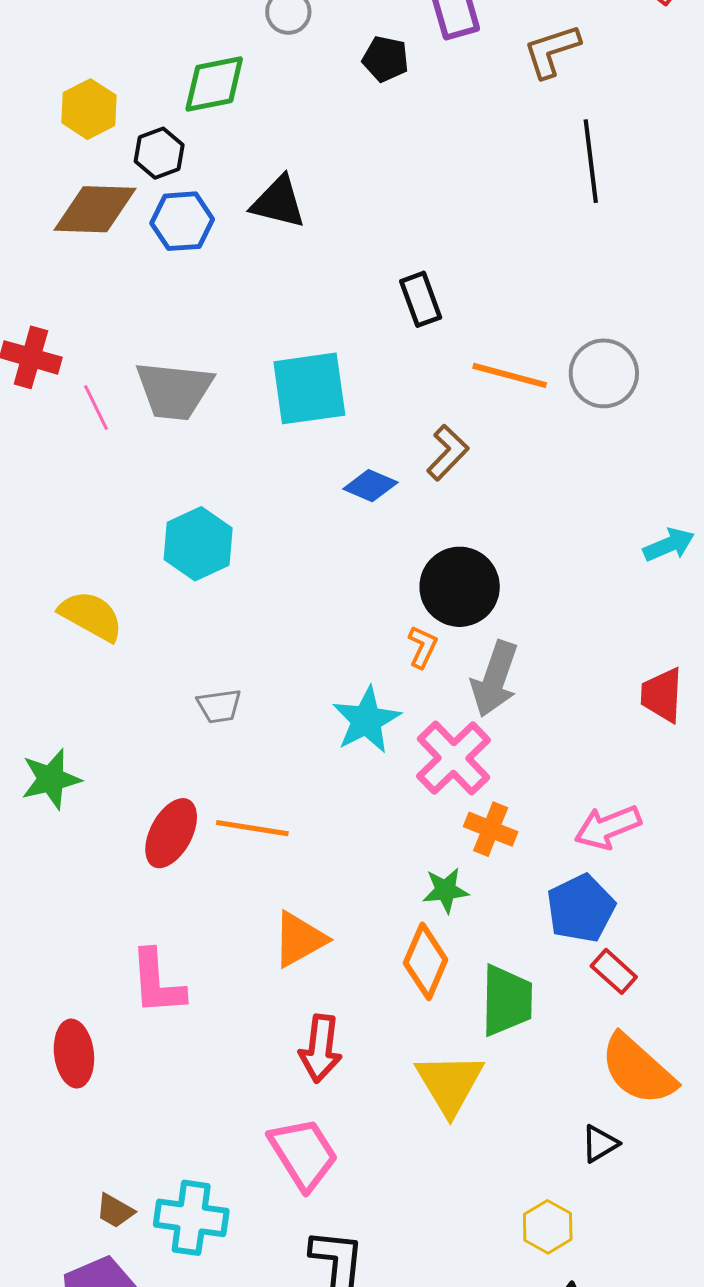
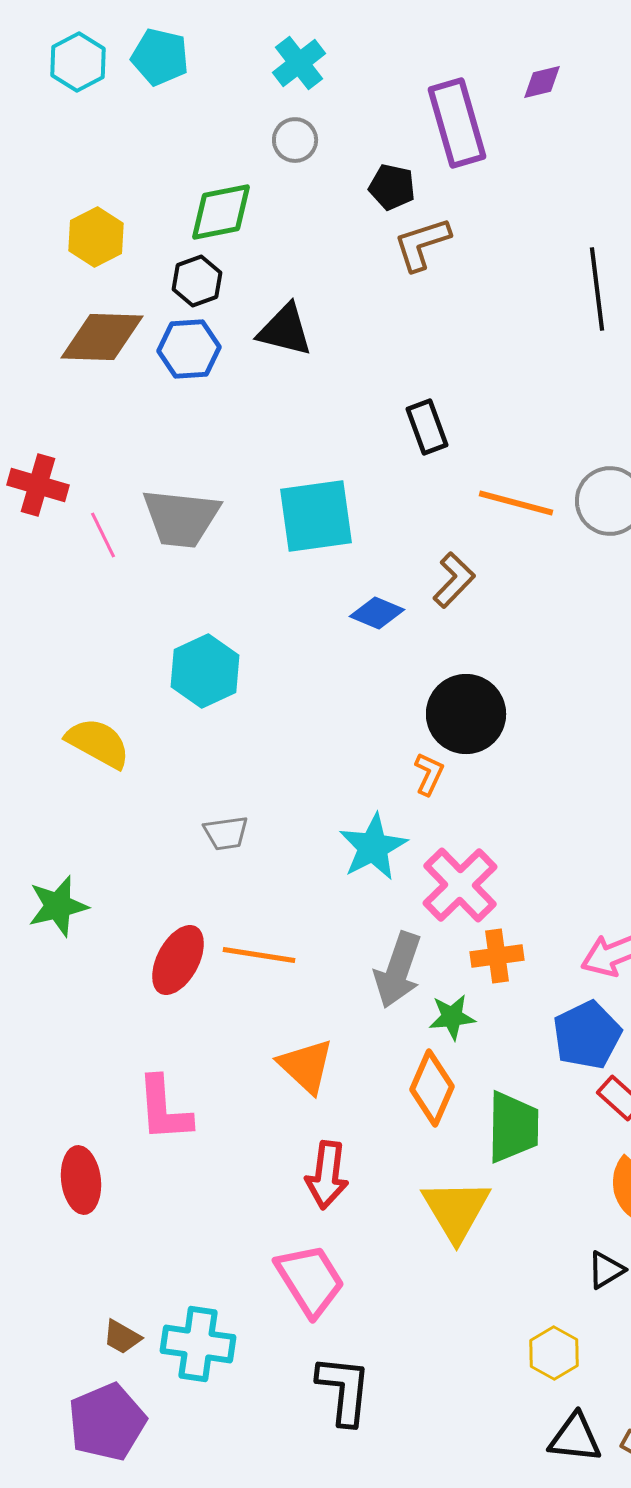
brown L-shape: (552, 51) -> (422, 244), moved
black hexagon: (159, 153) -> (197, 281), moved
gray arrow: (495, 679) -> (398, 970), moved
orange cross: (491, 829) -> (497, 956), turned -30
orange triangle: (299, 939) -> (306, 1066), turned -48

